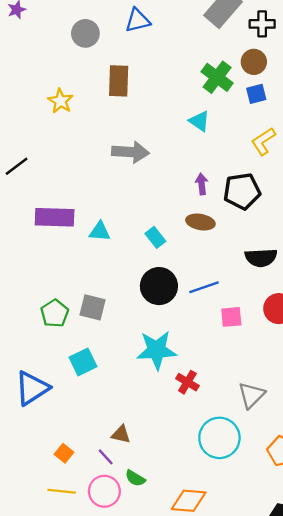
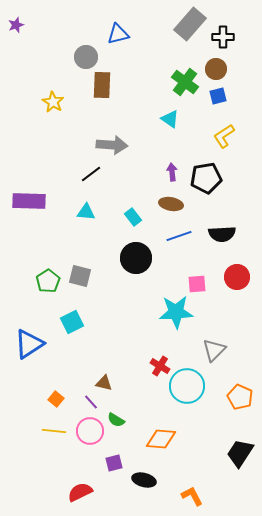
gray circle: (85, 33) -> (86, 57), moved
black line: (17, 166) -> (91, 174), moved
purple rectangle: (55, 217) -> (29, 201), moved
blue line: (204, 287) -> (179, 236), moved
cyan star: (157, 350) -> (176, 312), moved
red cross: (187, 382) -> (160, 366), moved

